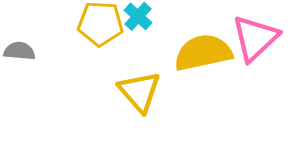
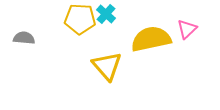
pink triangle: (255, 38) -> (187, 29), size x0.6

